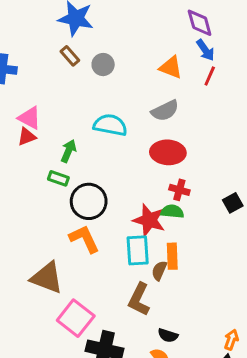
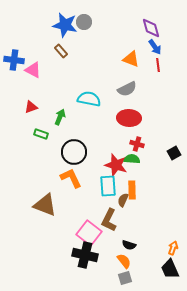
gray circle: (103, 65) -> (84, 22), moved
red line: (210, 76) -> (158, 65), turned -32
pink triangle: (30, 118) -> (33, 70), moved
green rectangle: (58, 178) -> (41, 134), moved
pink square: (76, 318) -> (89, 233), moved

